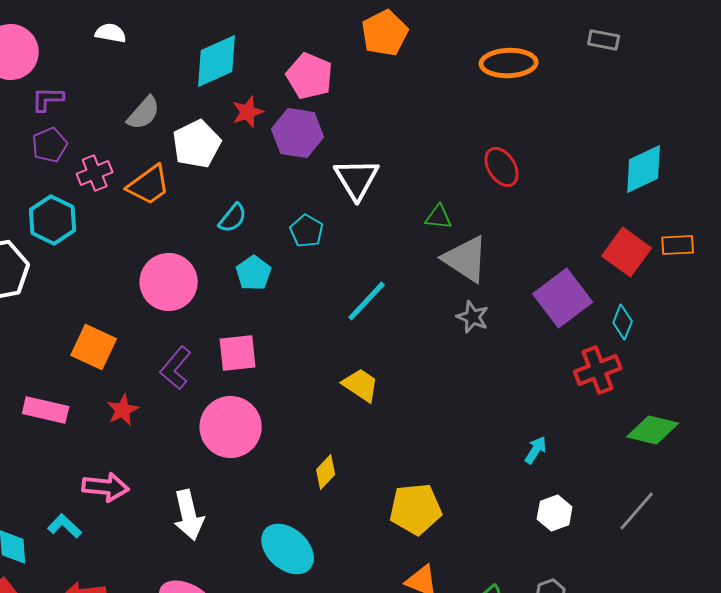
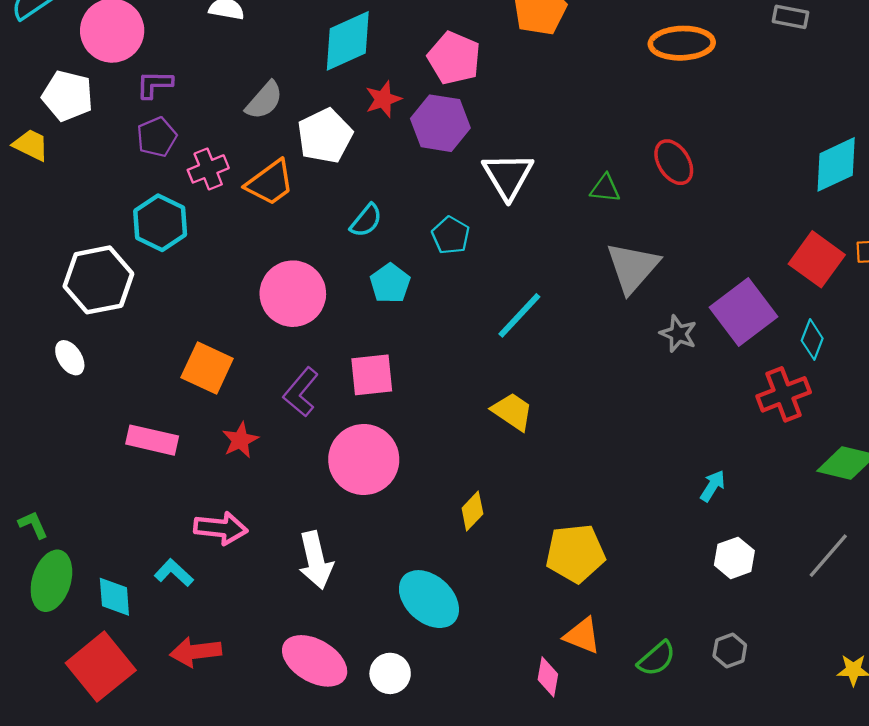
green triangle: (439, 217) -> (605, 188), moved
gray triangle: (466, 259) -> (633, 267), turned 38
gray star: (473, 317) -> (678, 334), moved

